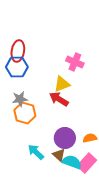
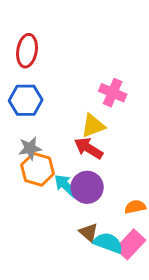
red ellipse: (18, 51) -> (27, 51), moved
purple circle: (65, 138) -> (87, 187), moved
cyan arrow: (36, 152) -> (66, 186), moved

